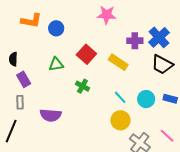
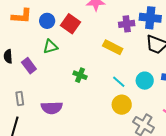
blue cross: (159, 37) -> (150, 18), turned -35
red square: (86, 54) -> (70, 24), moved
green triangle: (56, 64) -> (50, 47), moved
purple rectangle: (24, 79) -> (29, 66), moved

